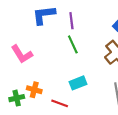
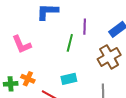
purple line: (71, 21) -> (85, 27), moved
green line: (73, 44) -> (70, 43), turned 30

